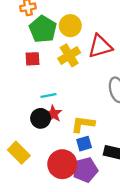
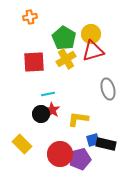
yellow circle: (70, 26) -> (91, 34), moved
green pentagon: (43, 29) -> (64, 38), moved
red square: (33, 59) -> (34, 62), size x1.6
blue square: (84, 144) -> (93, 140), moved

